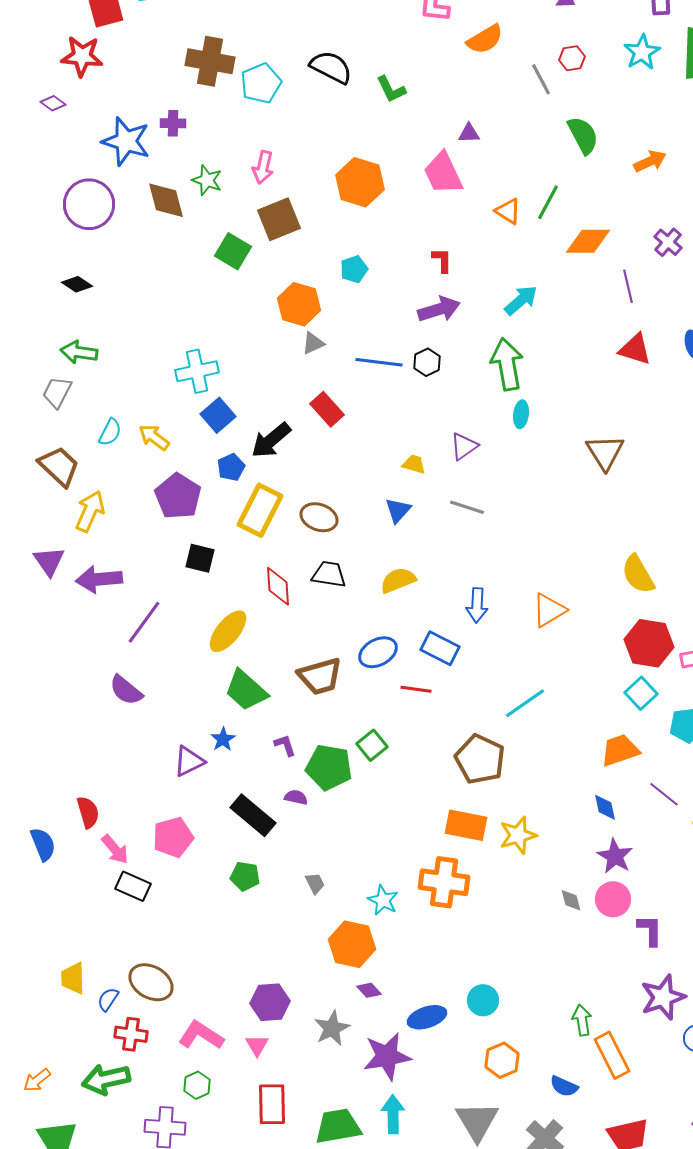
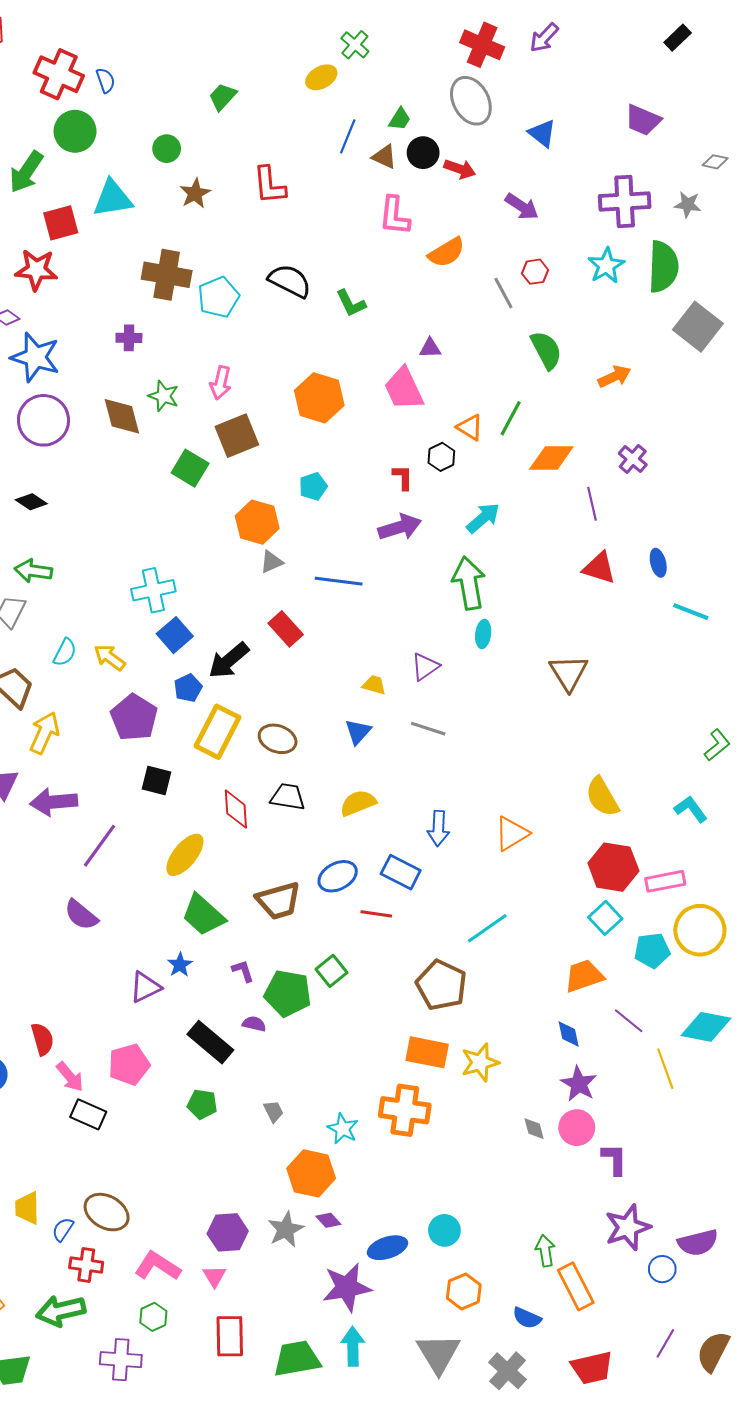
blue star: (126, 141) -> (35, 357), moved
black hexagon: (427, 362) -> (441, 457), moved
gray star: (332, 1028) -> (286, 1229), moved

